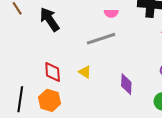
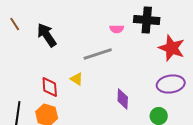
pink semicircle: (111, 13) -> (117, 29), moved
yellow triangle: (85, 72) -> (77, 79), moved

